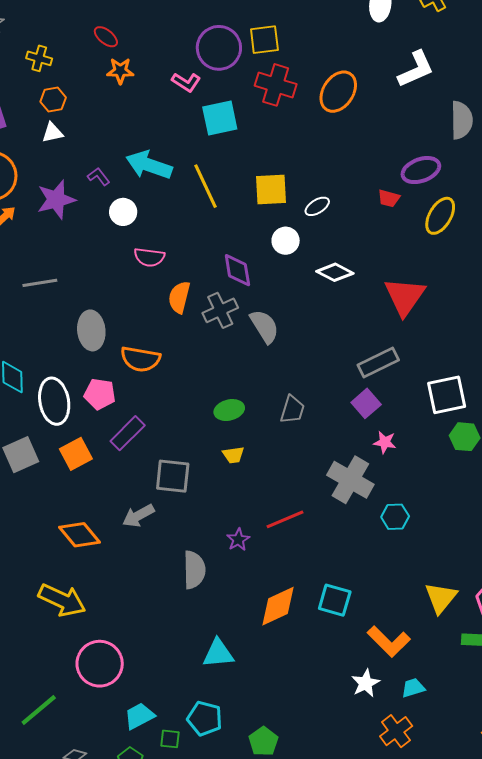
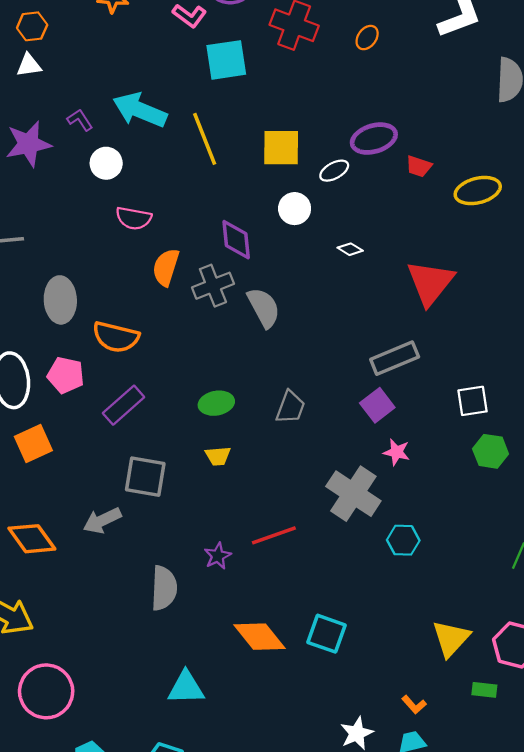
orange ellipse: (338, 92) -> (367, 38), size x0.5
purple ellipse: (421, 170) -> (374, 139), moved
yellow ellipse: (440, 216) -> (478, 191), turned 42
white diamond: (335, 272) -> (350, 249), size x0.6
white square: (447, 395) -> (472, 401), size x0.7
purple rectangle: (128, 433) -> (124, 405), moved
orange diamond: (278, 606) -> (260, 637), turned 72
orange L-shape: (389, 641) -> (414, 705), moved, size x0.5

